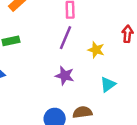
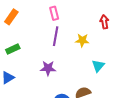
purple star: (65, 76) -> (48, 68), moved

